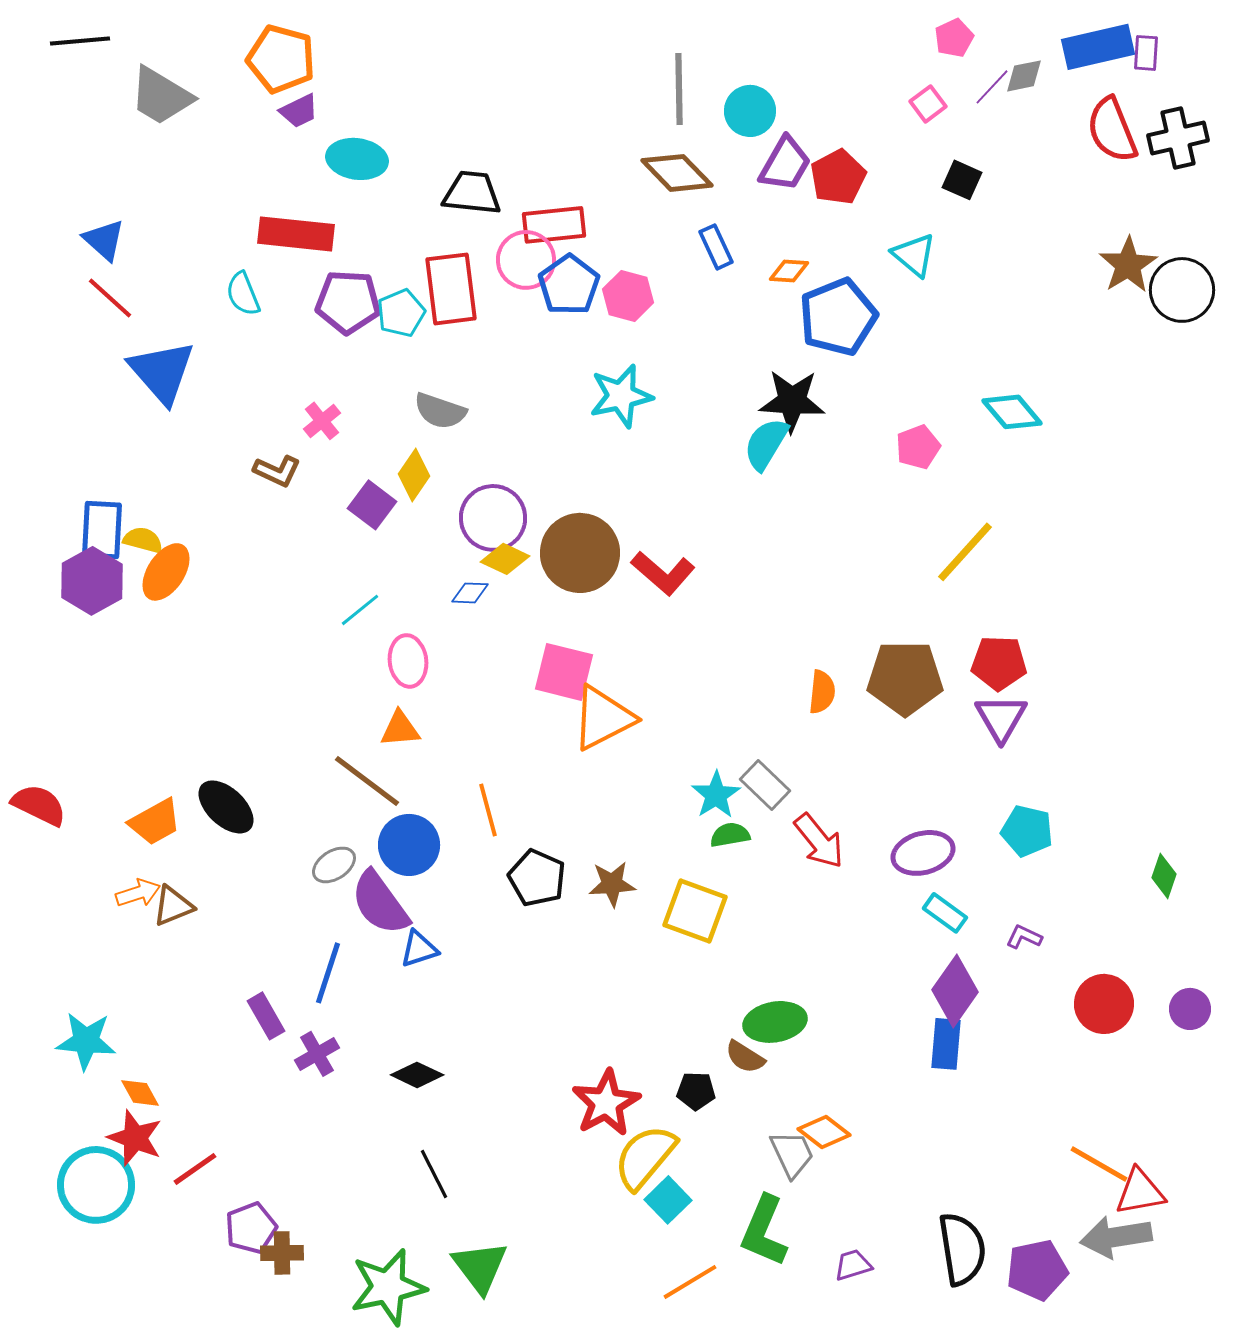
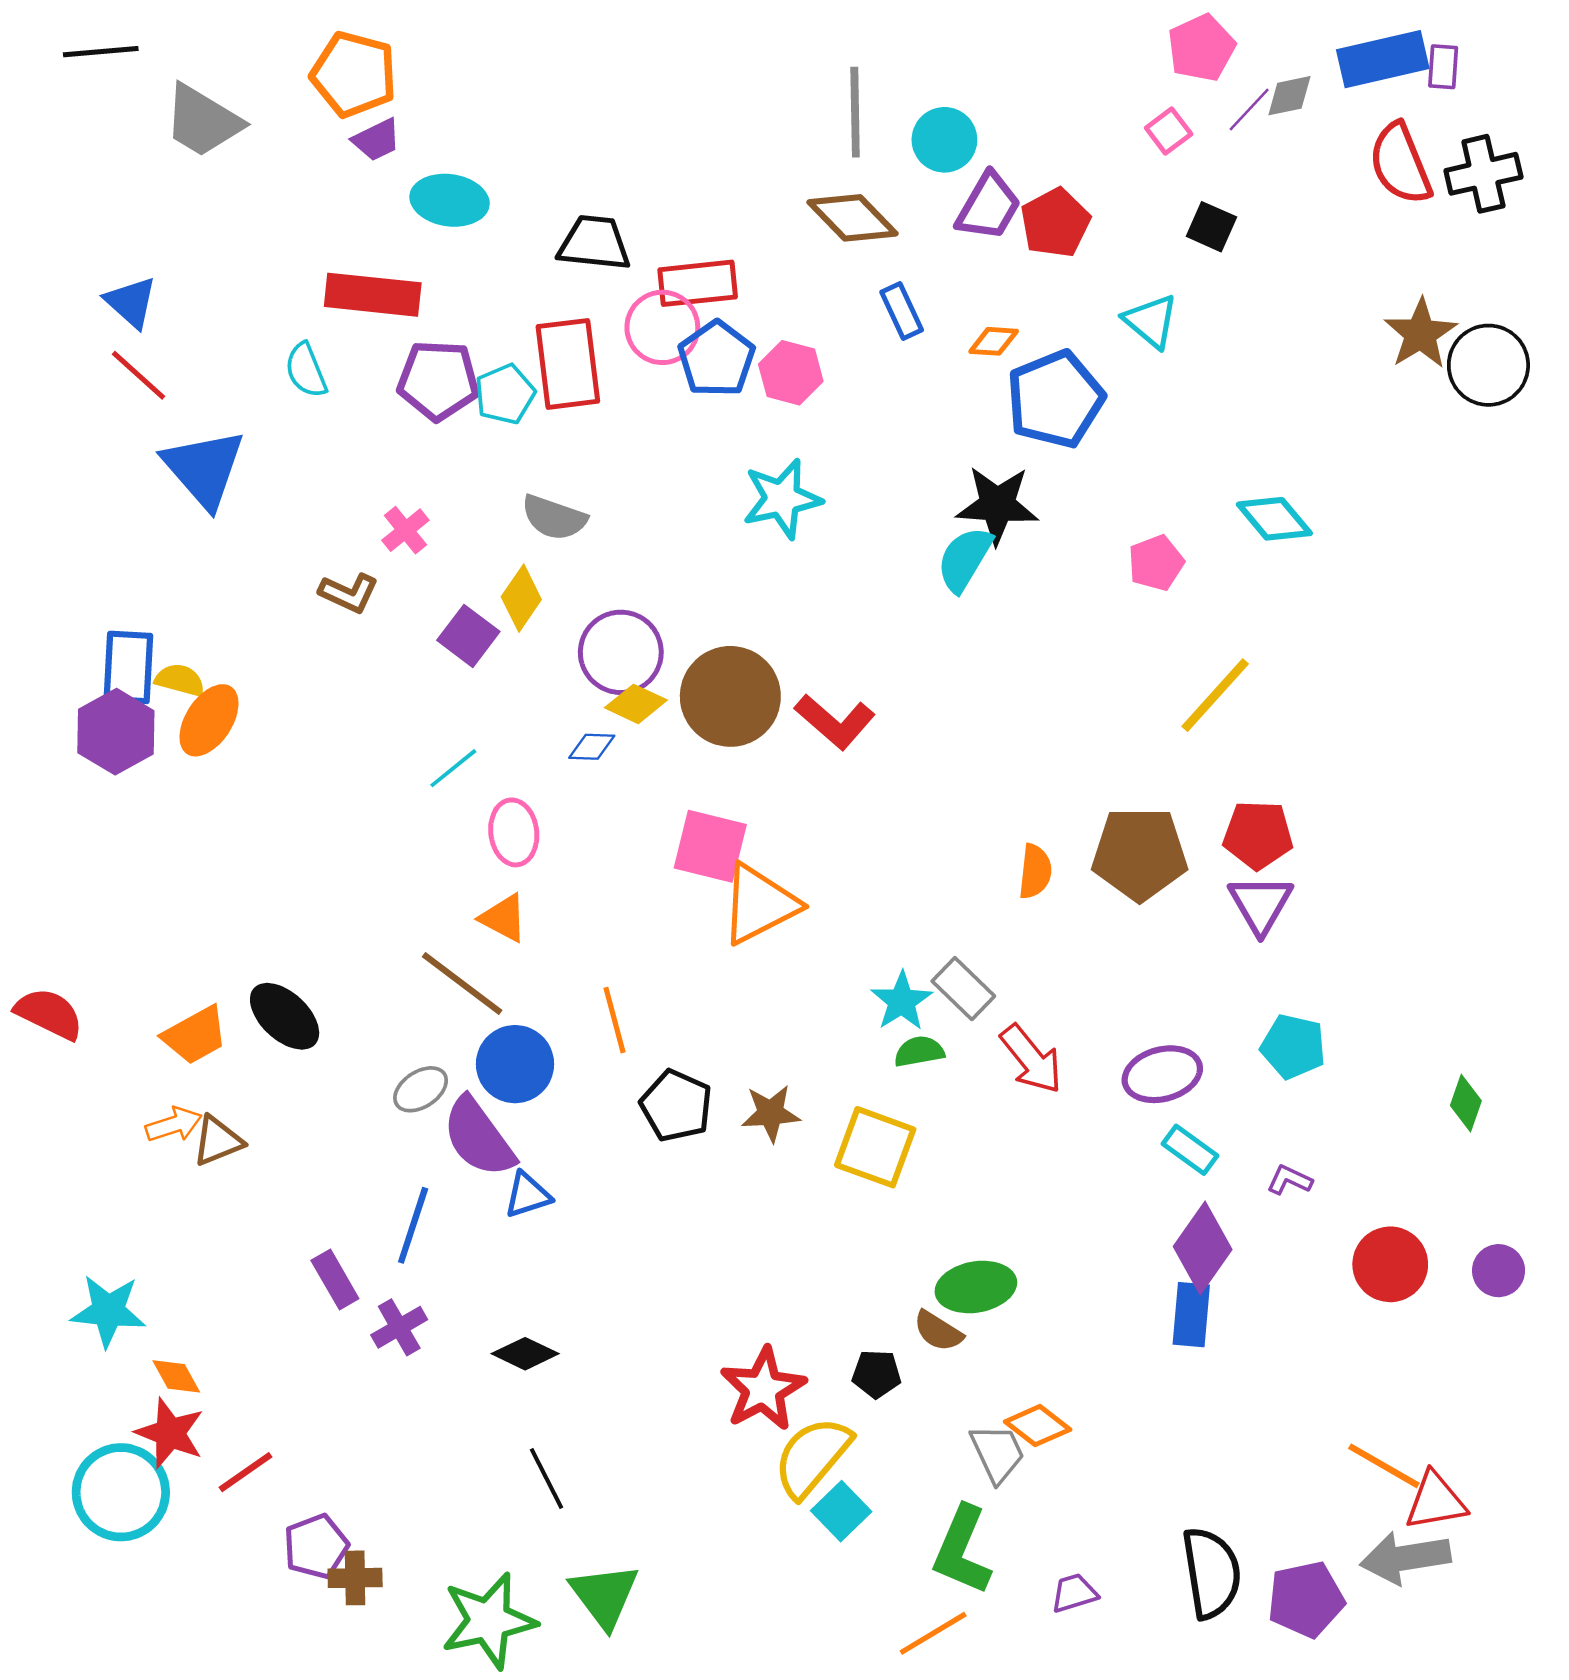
pink pentagon: (954, 38) -> (1201, 48), size x1.4
orange triangle: (400, 729) -> (504, 918), turned 33
orange line: (690, 1282) -> (933, 1633), moved

